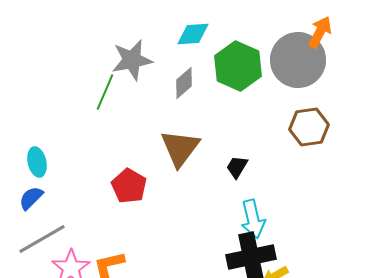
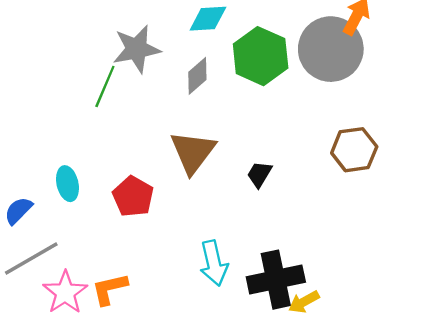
brown hexagon: (309, 127) -> (354, 150), moved
cyan ellipse: (37, 162) -> (67, 184), moved
cyan arrow: (253, 219) -> (214, 263), moved

